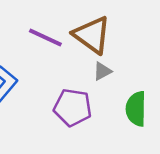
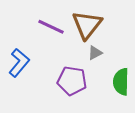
brown triangle: (92, 35) -> (87, 25), turned 32

